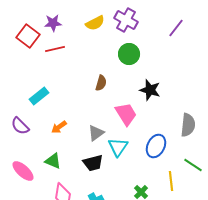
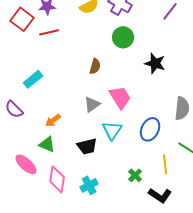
black star: (150, 90) -> (155, 63), moved
orange arrow: (59, 127) -> (53, 120), moved
gray triangle: (96, 133) -> (92, 104), moved
pink ellipse: (23, 171) -> (26, 164), moved

